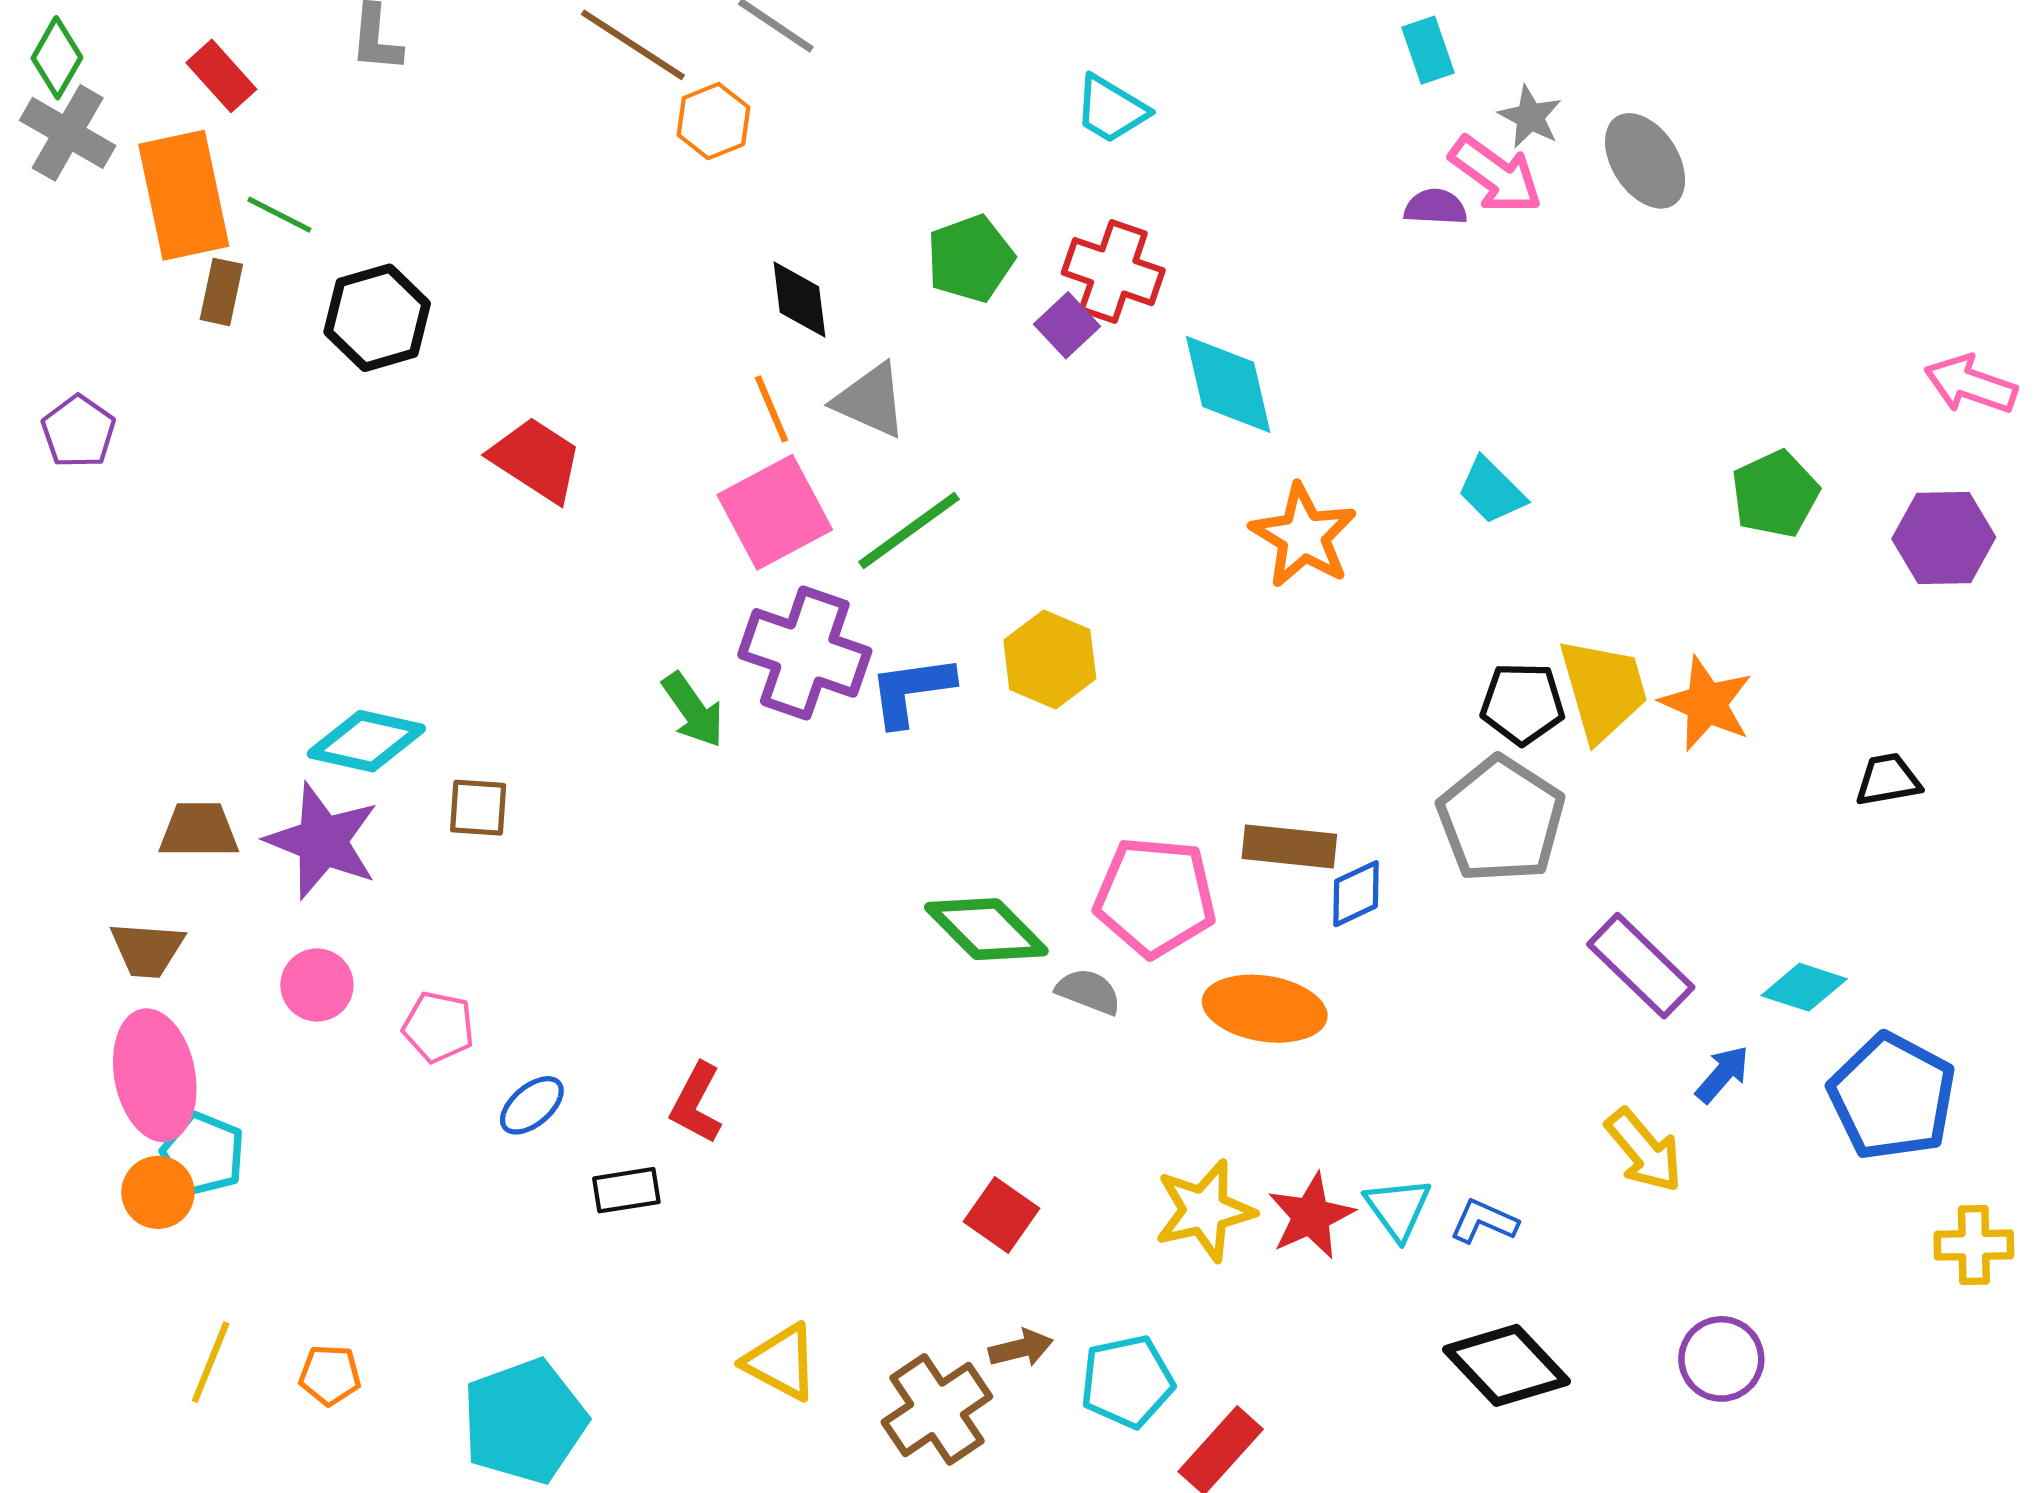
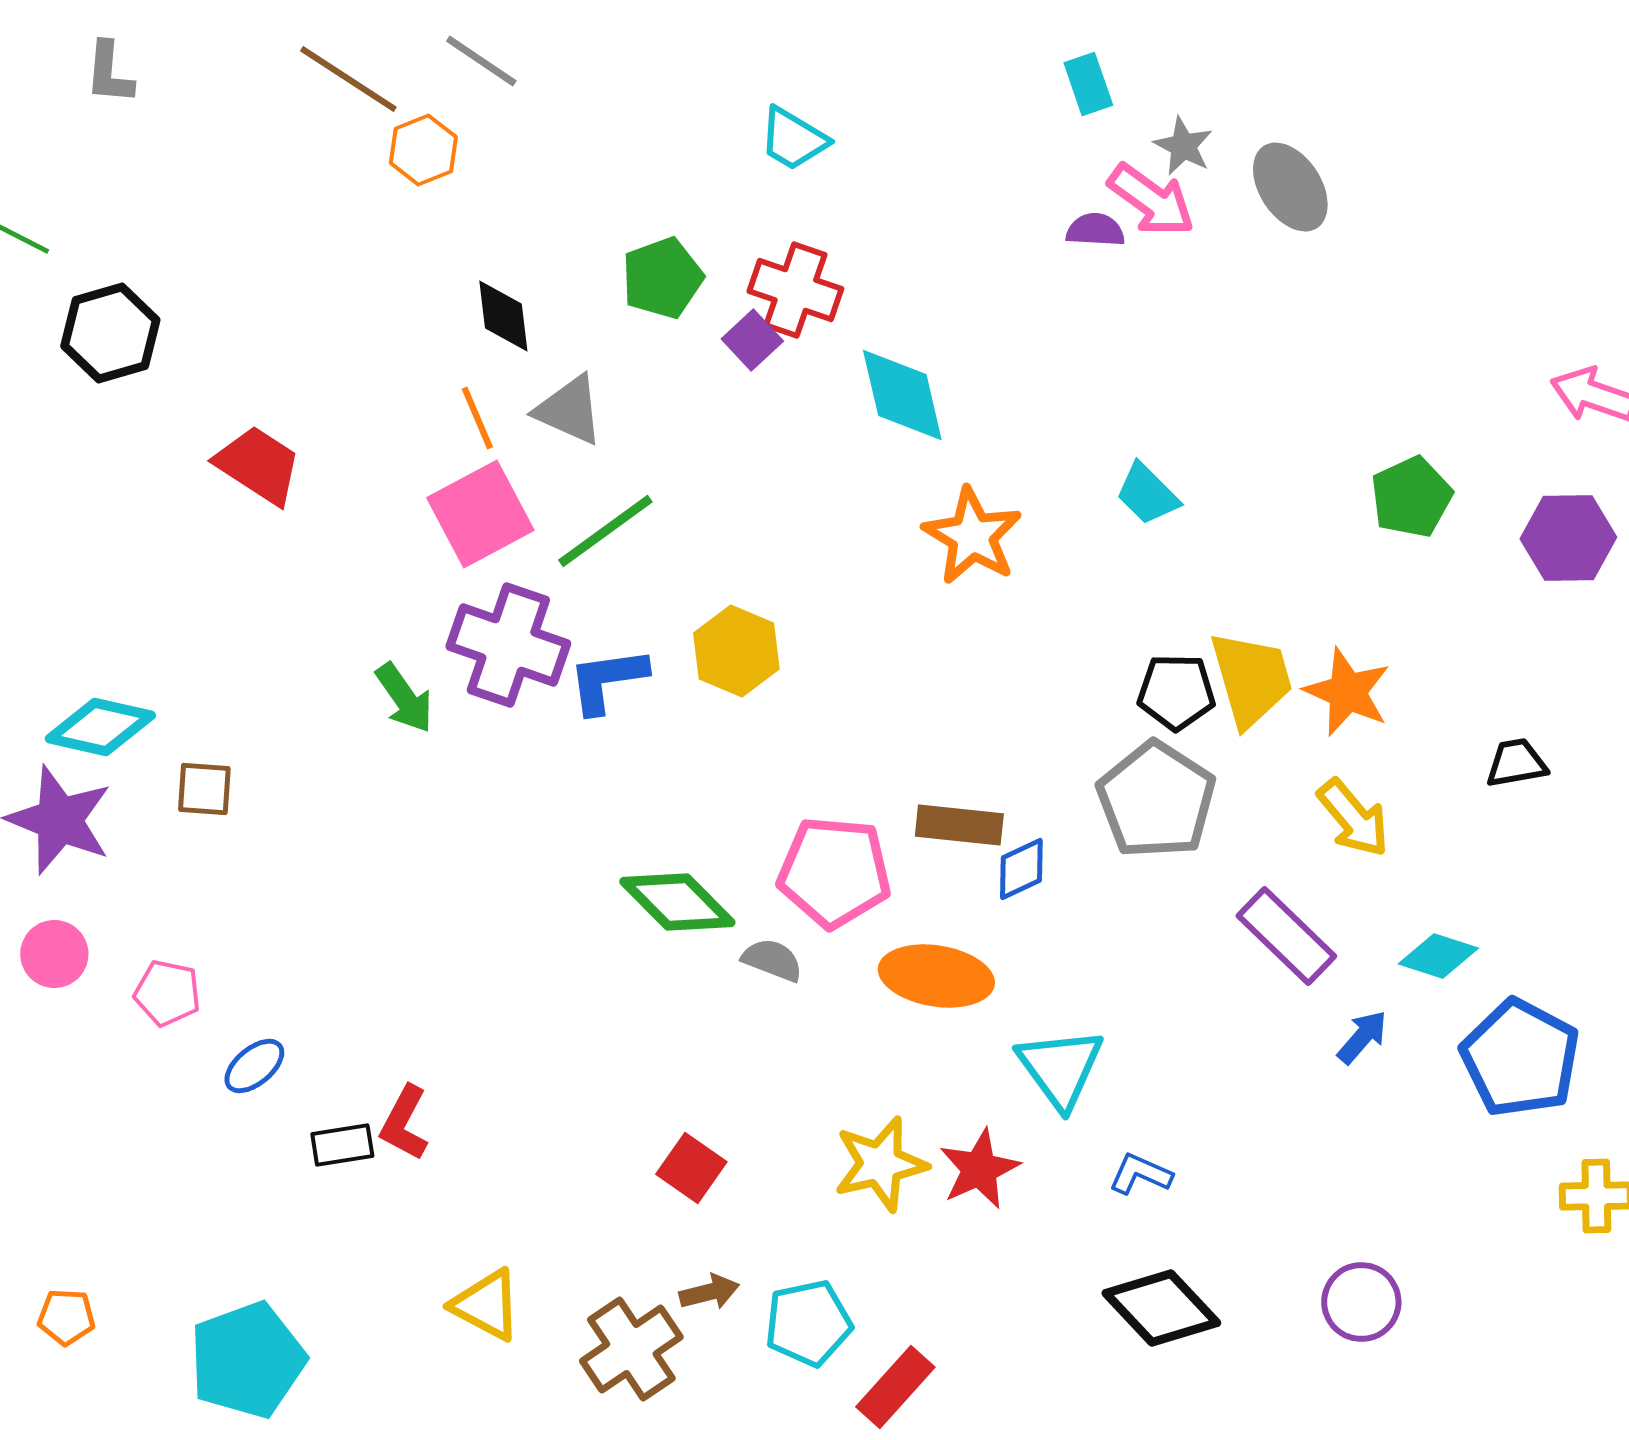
red L-shape: (696, 1103) -> (404, 1123), moved
yellow arrow: (1644, 1150) -> (1353, 818), moved
cyan triangle: (1398, 1208) -> (1060, 1068), moved, size x1.4

